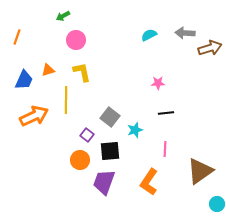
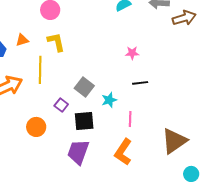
pink line: (165, 149) -> (130, 119), moved
orange circle: (80, 160) -> (36, 127), moved

